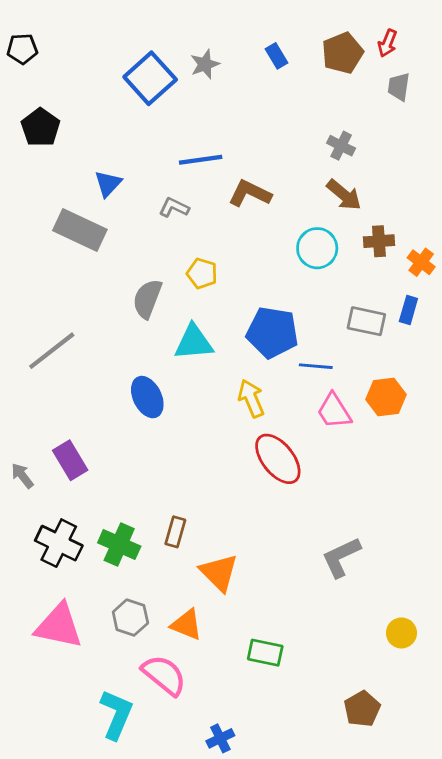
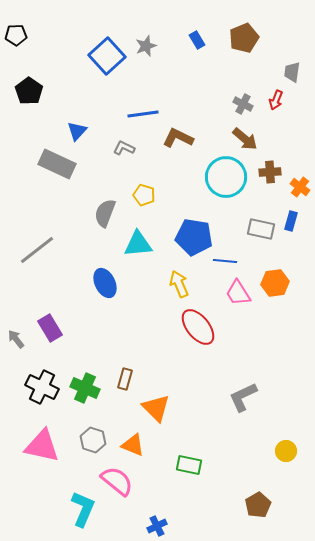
red arrow: (387, 43) -> (276, 100), moved
gray trapezoid: (399, 87) -> (292, 72), moved
cyan circle: (317, 248) -> (226, 177), size x1.4

